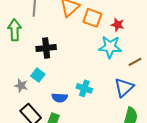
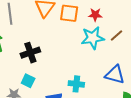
brown line: (135, 62) -> (117, 35), moved
blue triangle: (124, 87) -> (115, 75), turned -50

